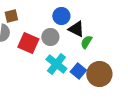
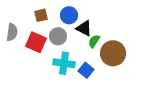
brown square: (11, 16) -> (41, 15), moved
cyan cross: (56, 64) -> (64, 63), turned -30
brown circle: (99, 74) -> (113, 53), moved

